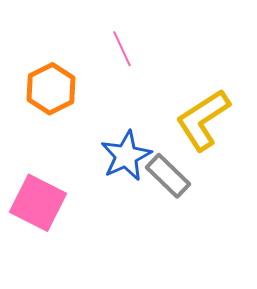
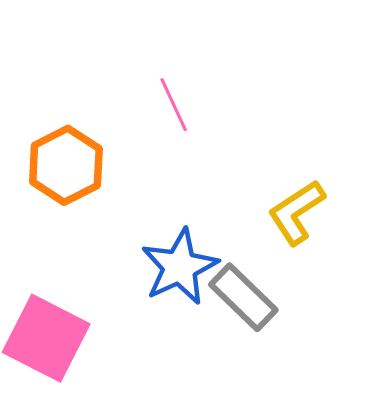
yellow L-shape: (203, 120) -> (296, 212), size x0.7

